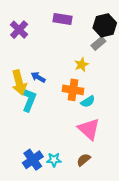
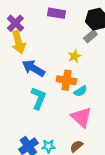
blue arrow: (38, 77) -> (33, 68), size x1.6
yellow arrow: (19, 83) -> (18, 42), moved
cyan L-shape: (29, 99) -> (38, 98), moved

